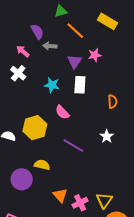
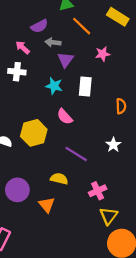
purple semicircle: (37, 32) -> (39, 26), turned 91
purple triangle: (75, 62) -> (65, 60), moved
white cross: (18, 73) -> (17, 72), turned -35
yellow semicircle: (42, 165) -> (59, 179), moved
orange triangle: (60, 195) -> (47, 205), moved
pink cross: (80, 203) -> (98, 191), moved

